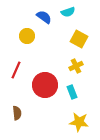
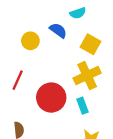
blue semicircle: (44, 17) -> (58, 30), moved
yellow cross: (76, 66) -> (87, 76), size x1.6

